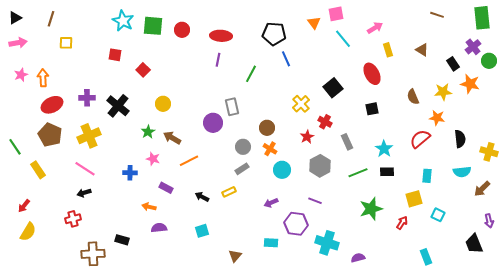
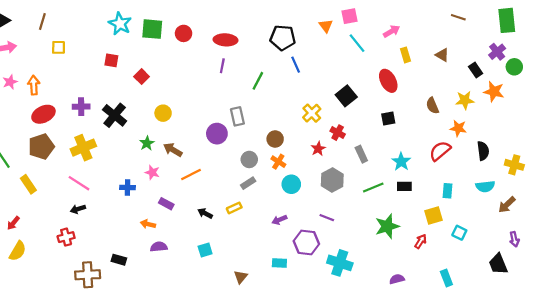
brown pentagon: (50, 135) -> (41, 147), turned 30
purple semicircle: (358, 258) -> (397, 279), moved

